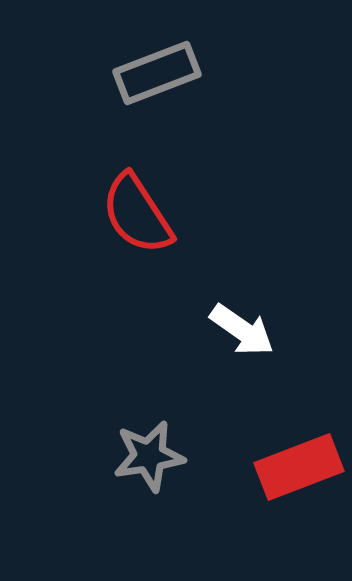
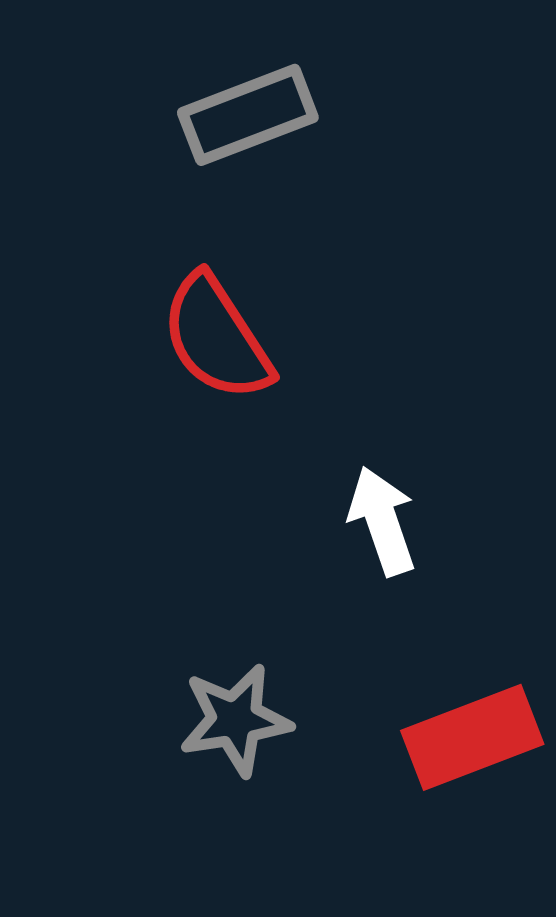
white arrow: (242, 330) -> (382, 521), turned -144

